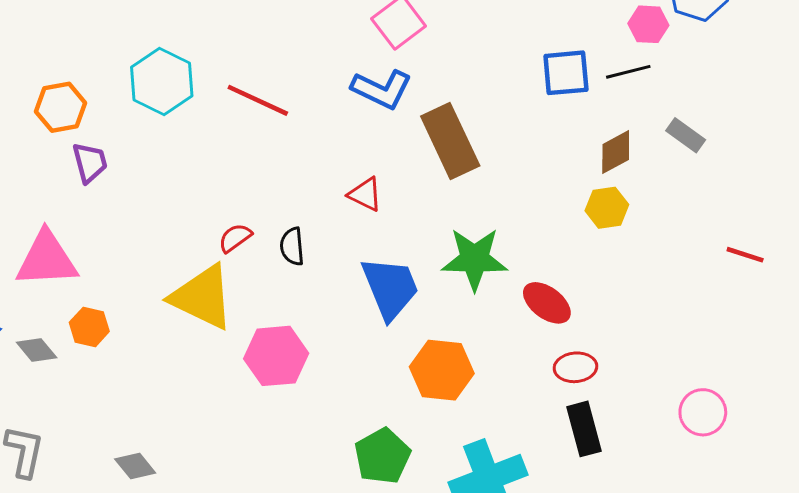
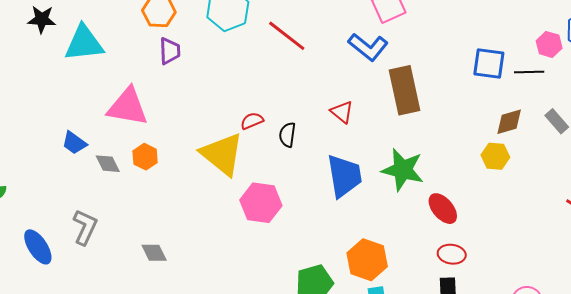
orange hexagon: (442, 370) -> (367, 260), moved

